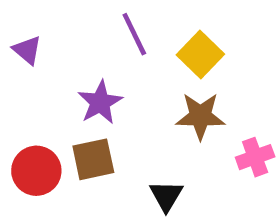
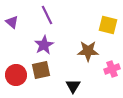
purple line: (134, 34) -> (47, 15), moved
yellow square: (200, 55) -> (108, 25), moved, turned -30

